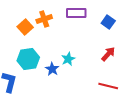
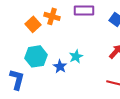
orange cross: (44, 19) -> (52, 16), turned 35

